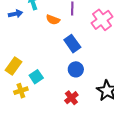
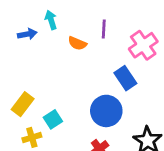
blue rectangle: (72, 44) -> (125, 78), moved
blue circle: (76, 69) -> (106, 111), size x1.5

